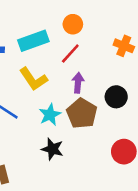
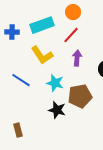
brown pentagon: (82, 113) -> (80, 96), moved, turned 30
cyan star: (50, 115) -> (55, 83), turned -30

